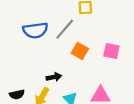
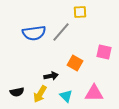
orange square: (80, 51) -> (75, 63), moved

